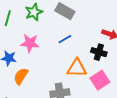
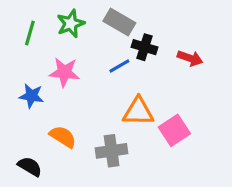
black cross: (99, 52) -> (145, 47), moved
orange semicircle: (21, 76) -> (63, 137), moved, turned 90

